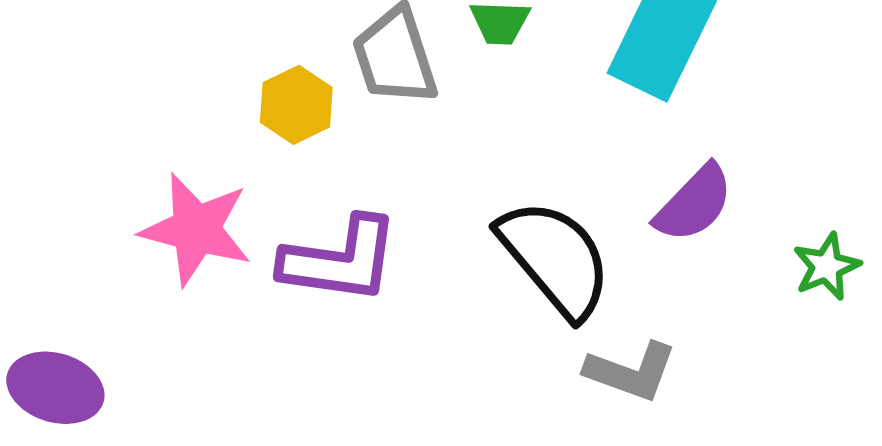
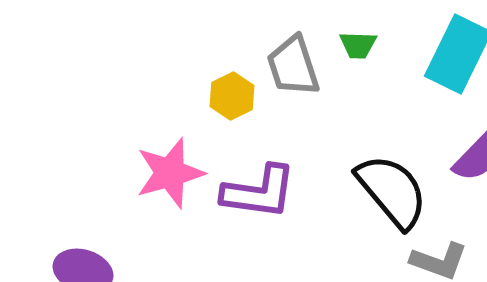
pink star: (196, 229) -> (170, 173), turned -30

